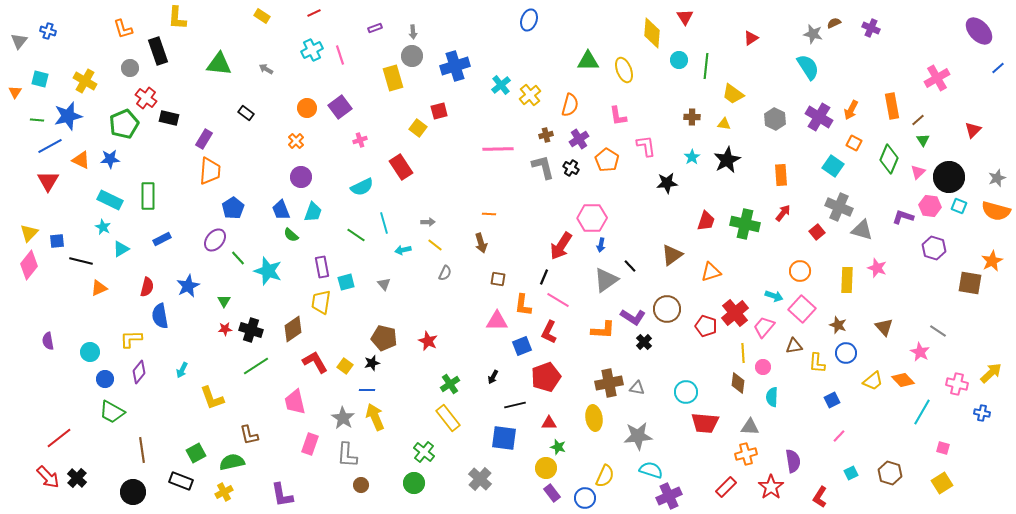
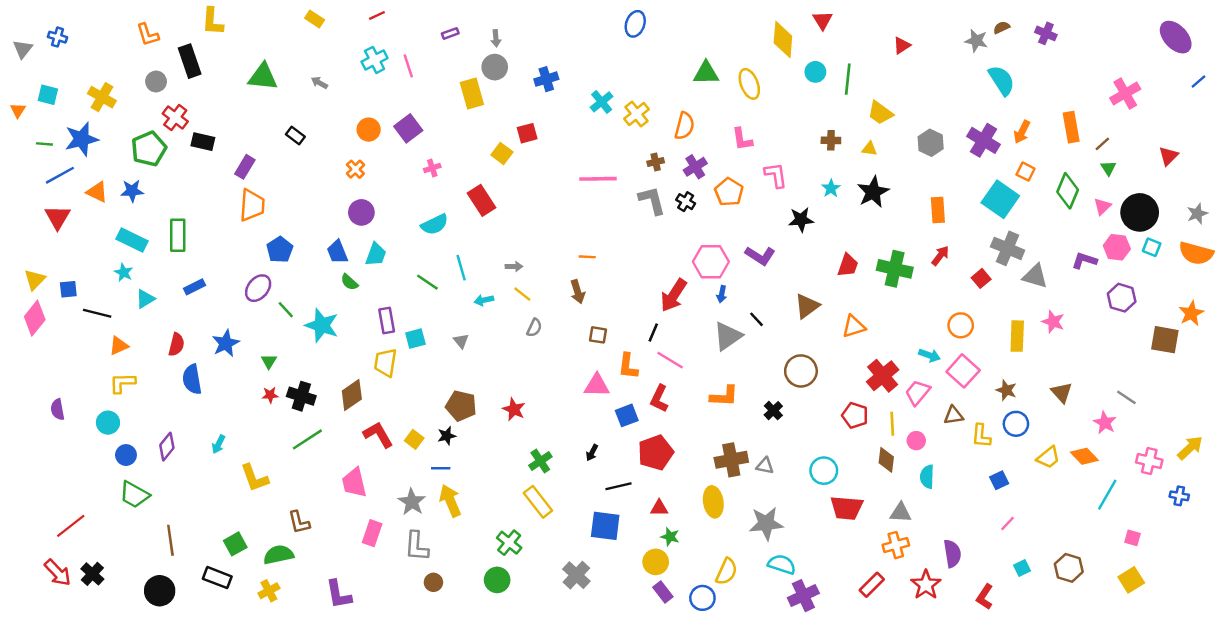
blue cross: (455, 66) -> (546, 79), size x0.7
cyan semicircle: (808, 67) -> (1002, 80), moved
cyan square: (833, 166) -> (1000, 199), size x1.4
purple L-shape: (633, 317) -> (760, 256), moved
red pentagon: (706, 326) -> (855, 415), moved
yellow L-shape: (131, 339) -> (122, 383), moved

